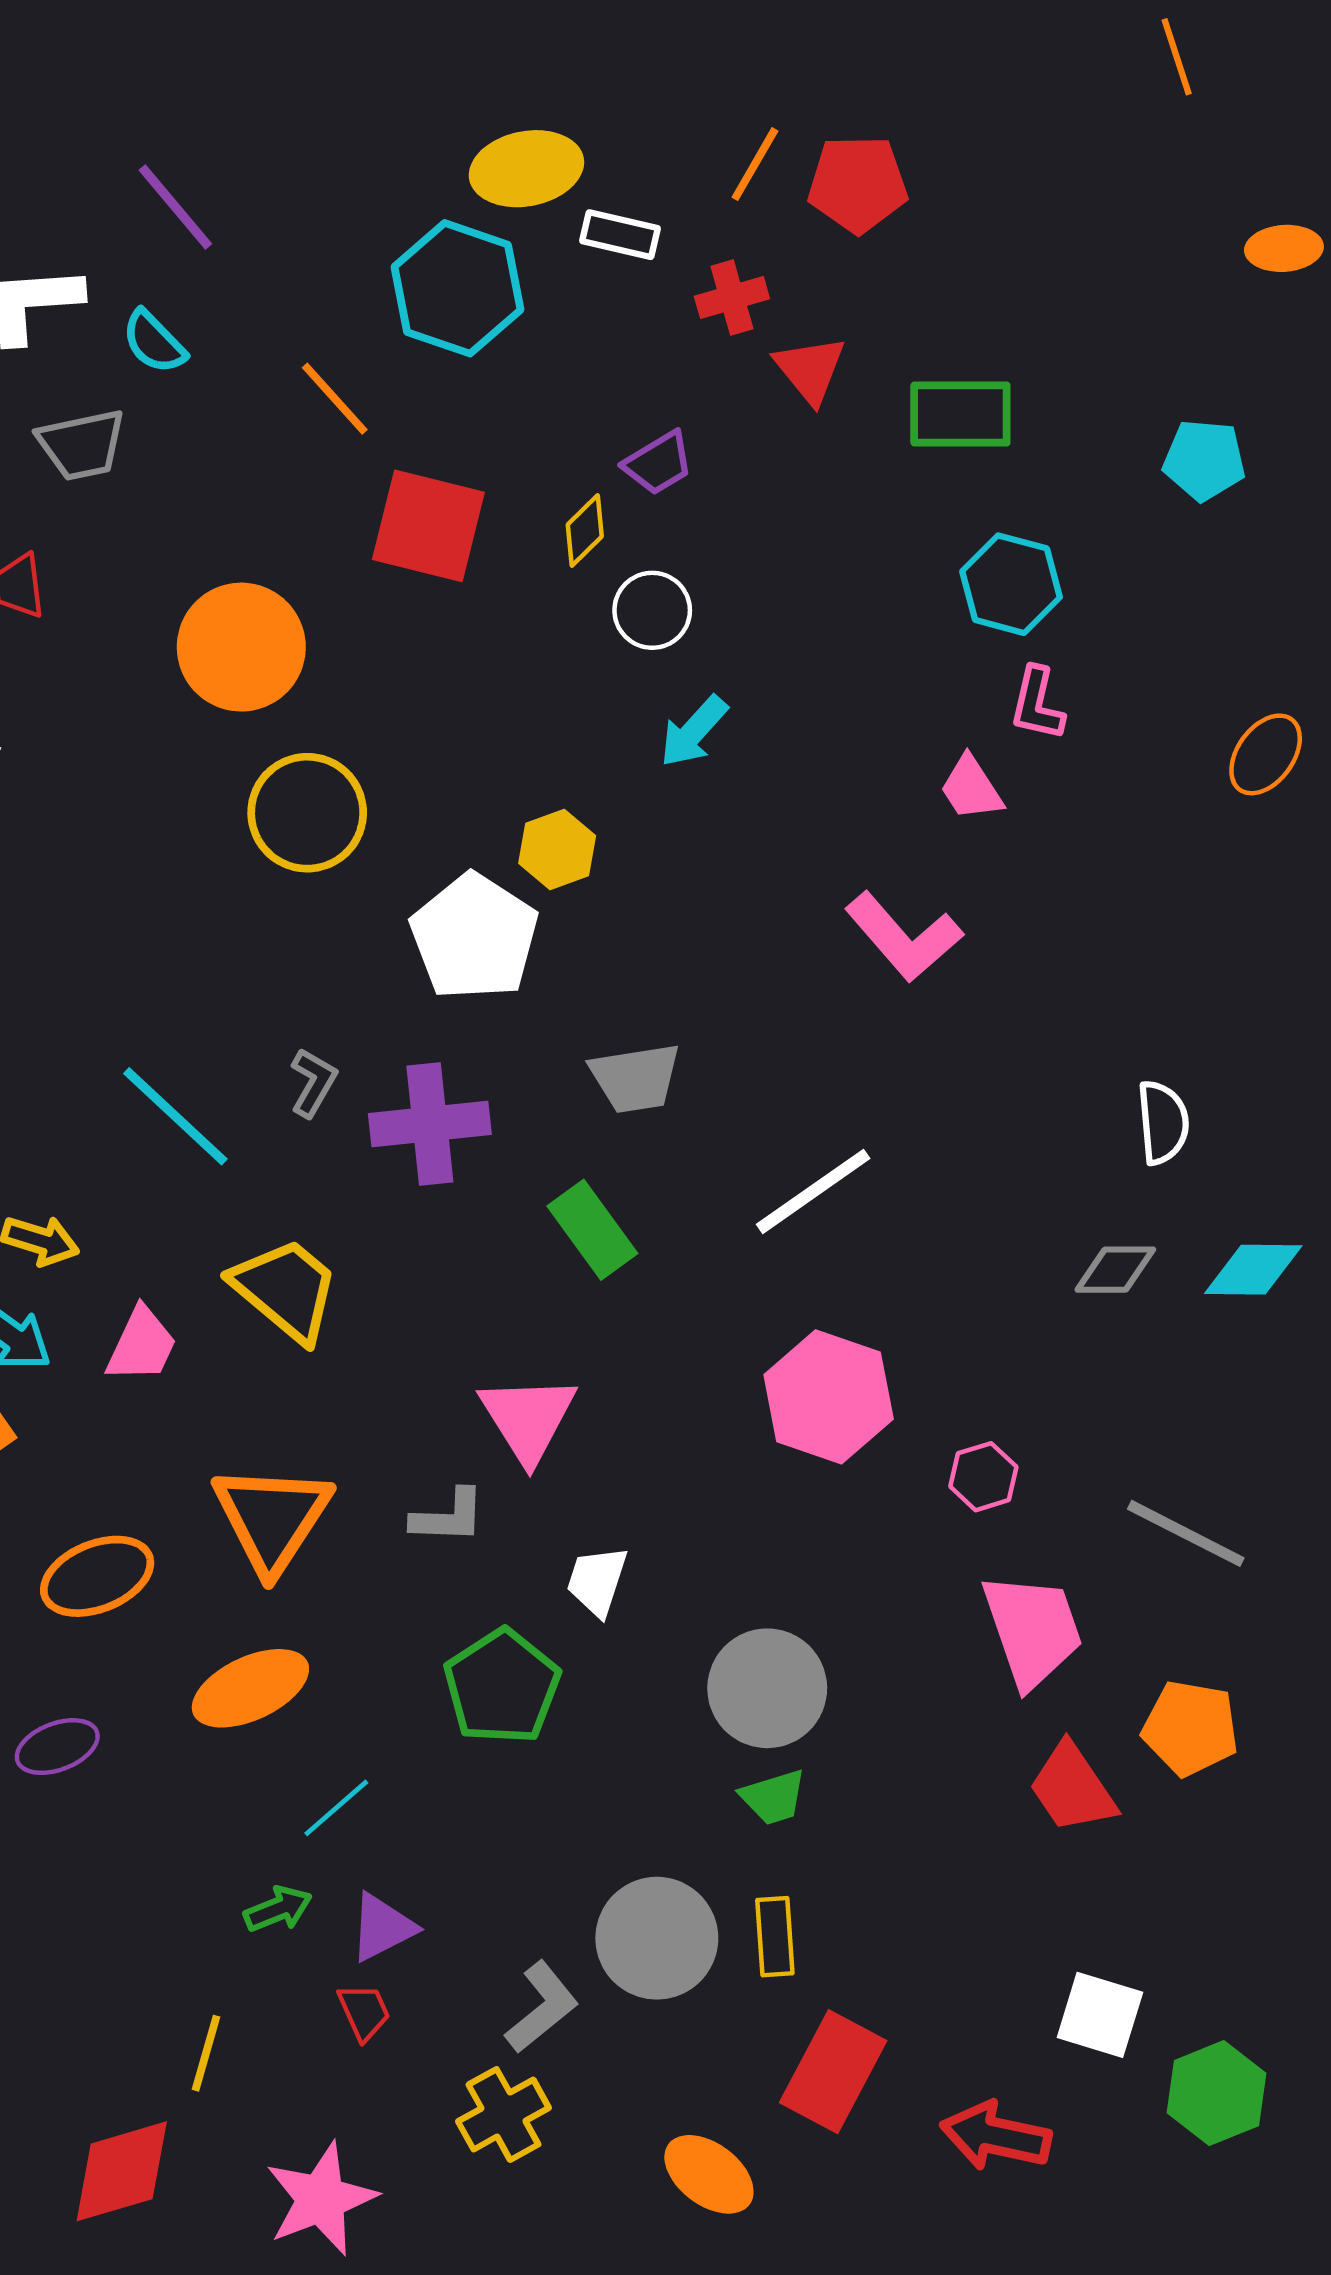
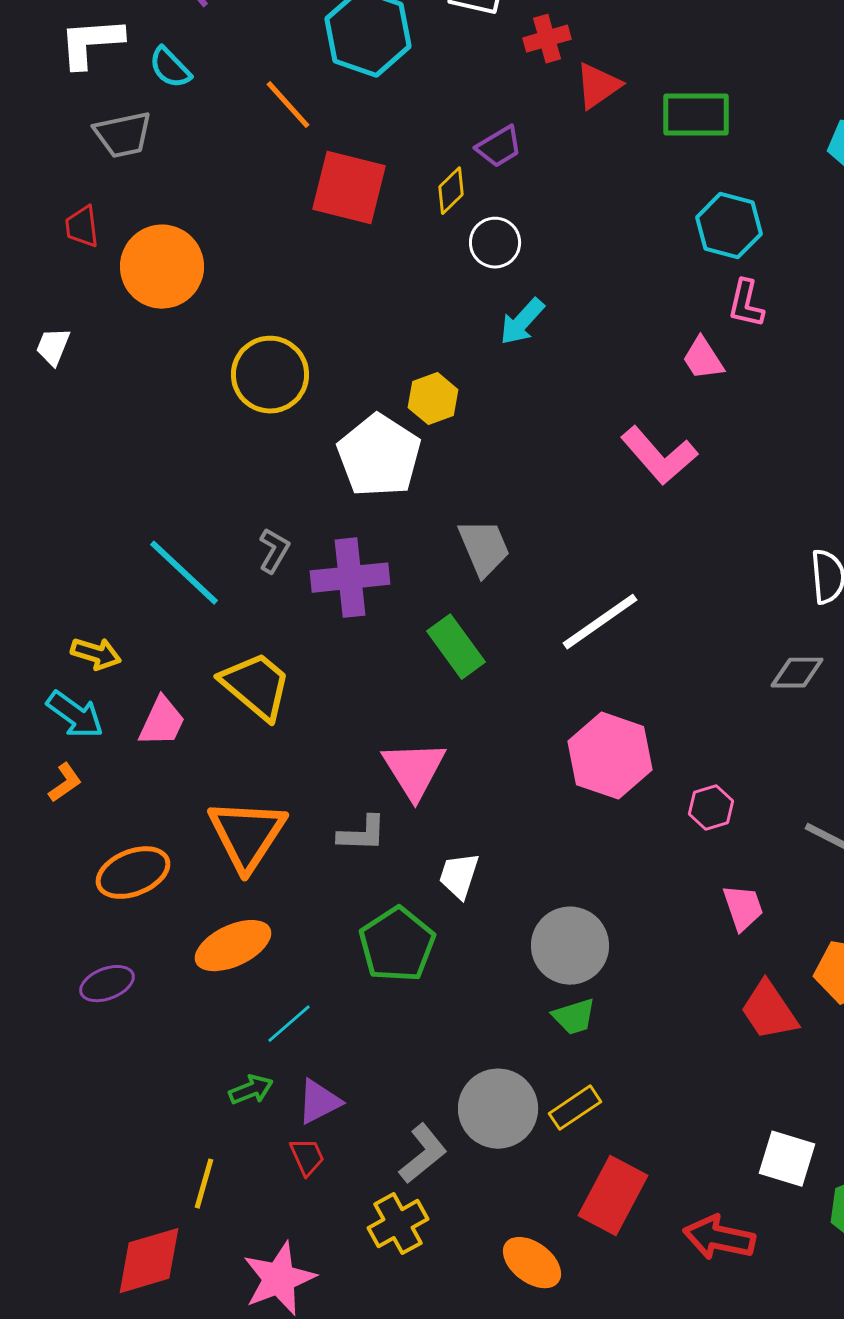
red triangle: (810, 370) -> (598, 86), turned 34
orange circle: (241, 647) -> (162, 267), moved
gray trapezoid: (635, 1078) -> (484, 548), turned -104
pink trapezoid: (1032, 1630) -> (743, 908), size x0.6
yellow rectangle: (775, 1937) -> (575, 1108), turned 60

